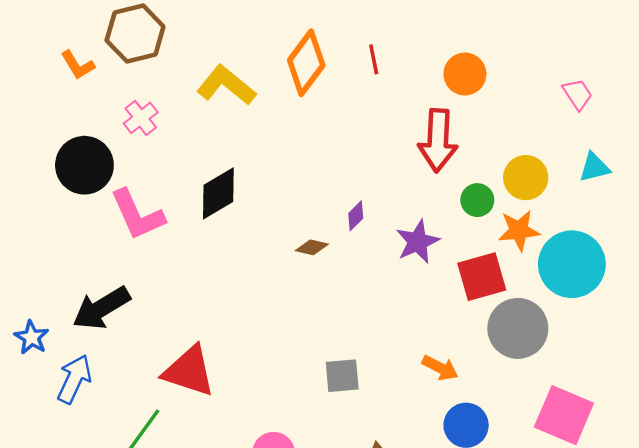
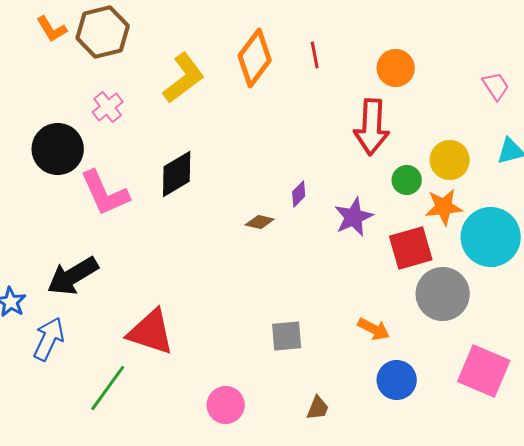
orange L-shape: (78, 65) -> (52, 29), moved
yellow L-shape: (226, 85) -> (184, 78), turned 104

